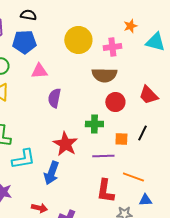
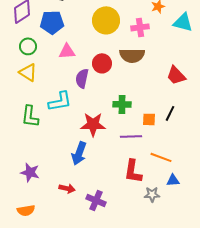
red circle: (115, 102) -> (102, 63), moved
red star: (65, 144) -> (93, 124), turned -30
cyan L-shape: (23, 159) -> (60, 101), moved

